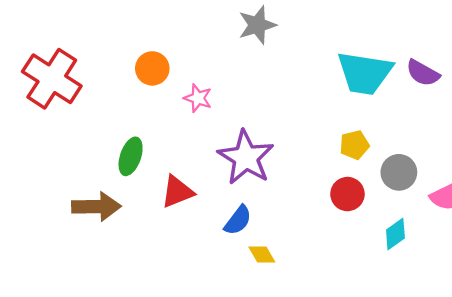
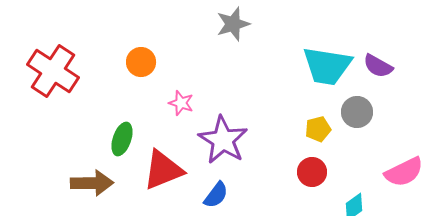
pink star: (198, 98) -> (181, 103), moved
gray circle: (399, 172) -> (357, 112), moved
red triangle: (177, 192) -> (163, 170), size x1.4

